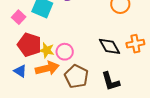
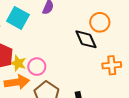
black diamond: (110, 46) -> (86, 39), moved

